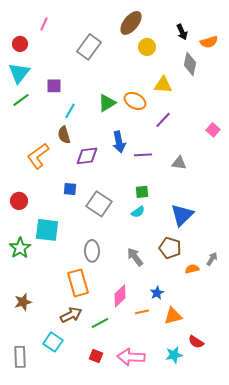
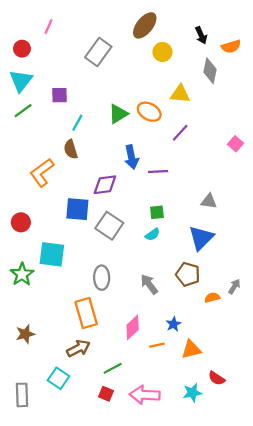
purple diamond: (87, 156) -> (105, 185), moved
gray triangle: (179, 163) -> (209, 201), moved
blue square: (70, 189) -> (77, 209), size x1.6
green line: (100, 323) -> (113, 368), moved

